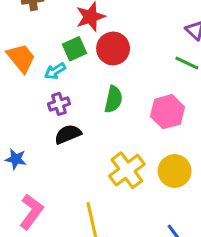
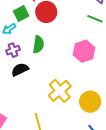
green semicircle: (113, 99) -> (38, 45), moved
yellow circle: (175, 171) -> (90, 102), moved

